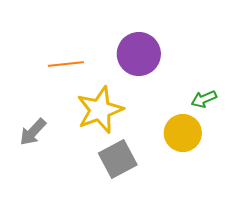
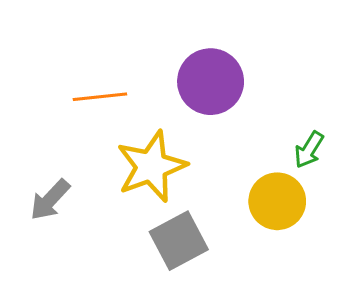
green arrow: (204, 99) -> (309, 150), turned -35

